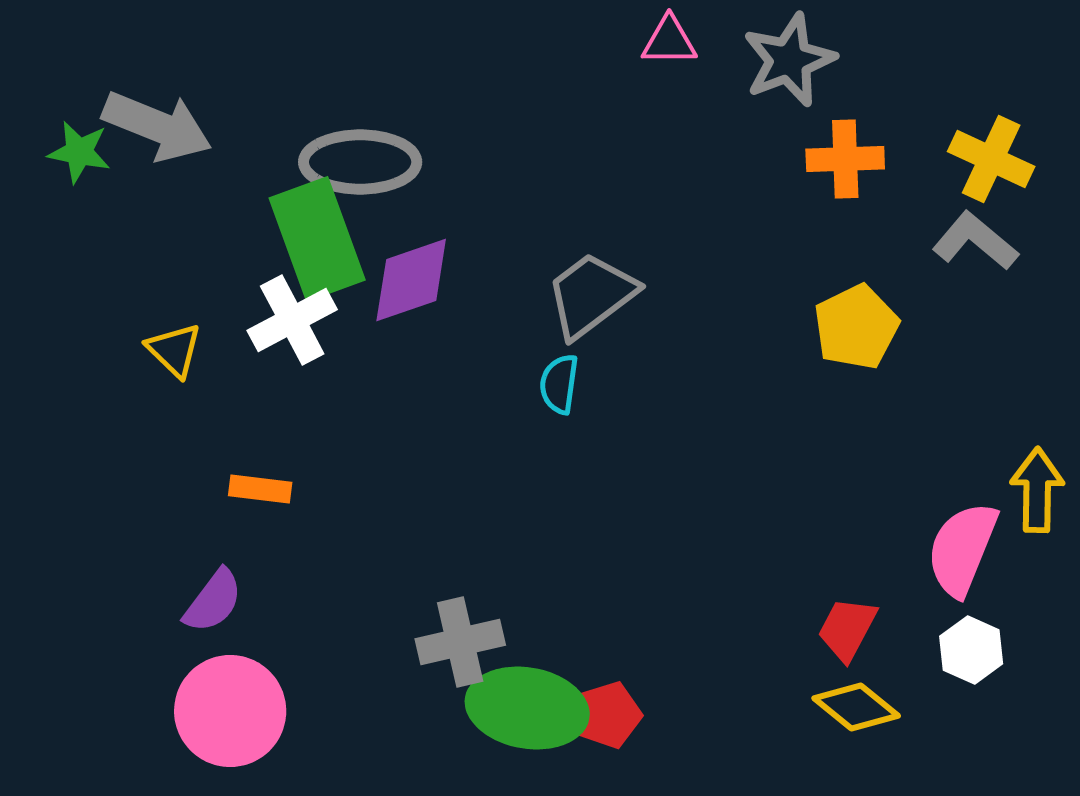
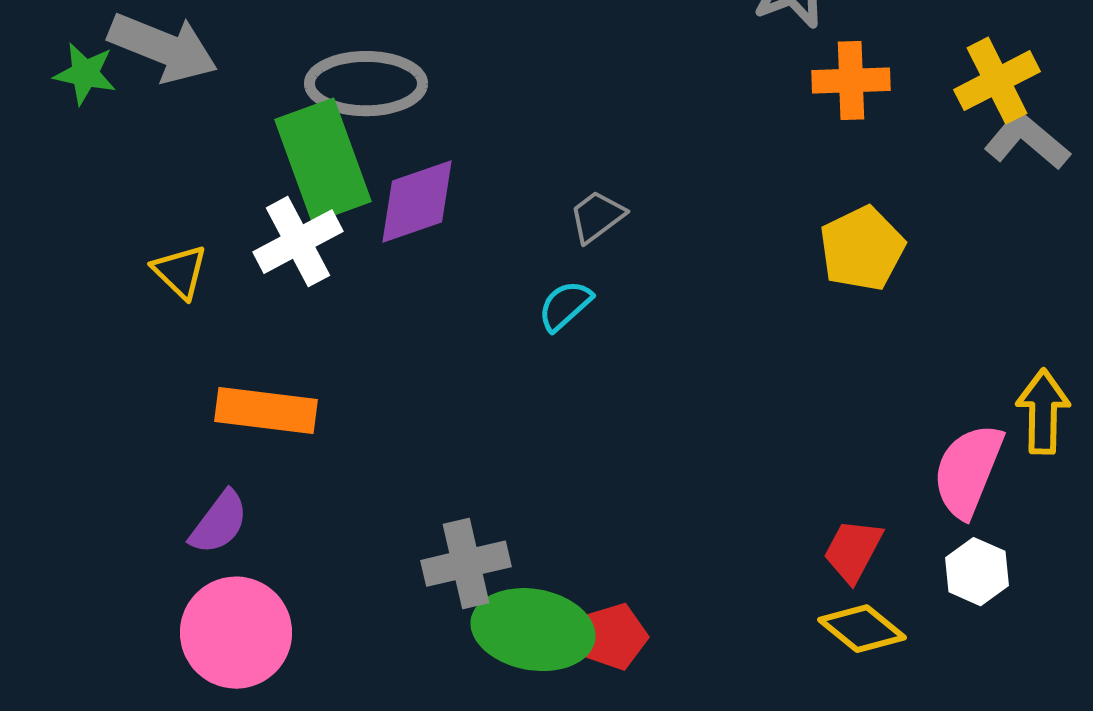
yellow cross: (991, 159) -> (997, 81), turned 38
gray L-shape: (975, 241) -> (1027, 141), moved
gray trapezoid: (591, 295) -> (597, 217), size x0.6
cyan semicircle: (559, 384) -> (565, 306), turned 40
orange rectangle: (260, 489) -> (266, 411), size x1.6

